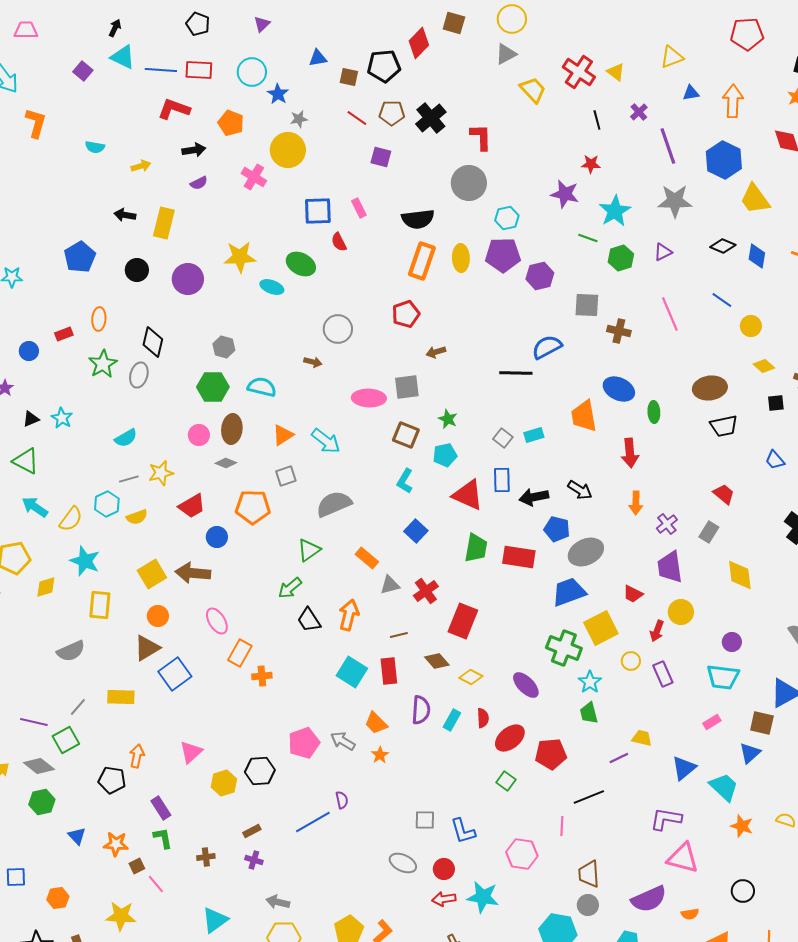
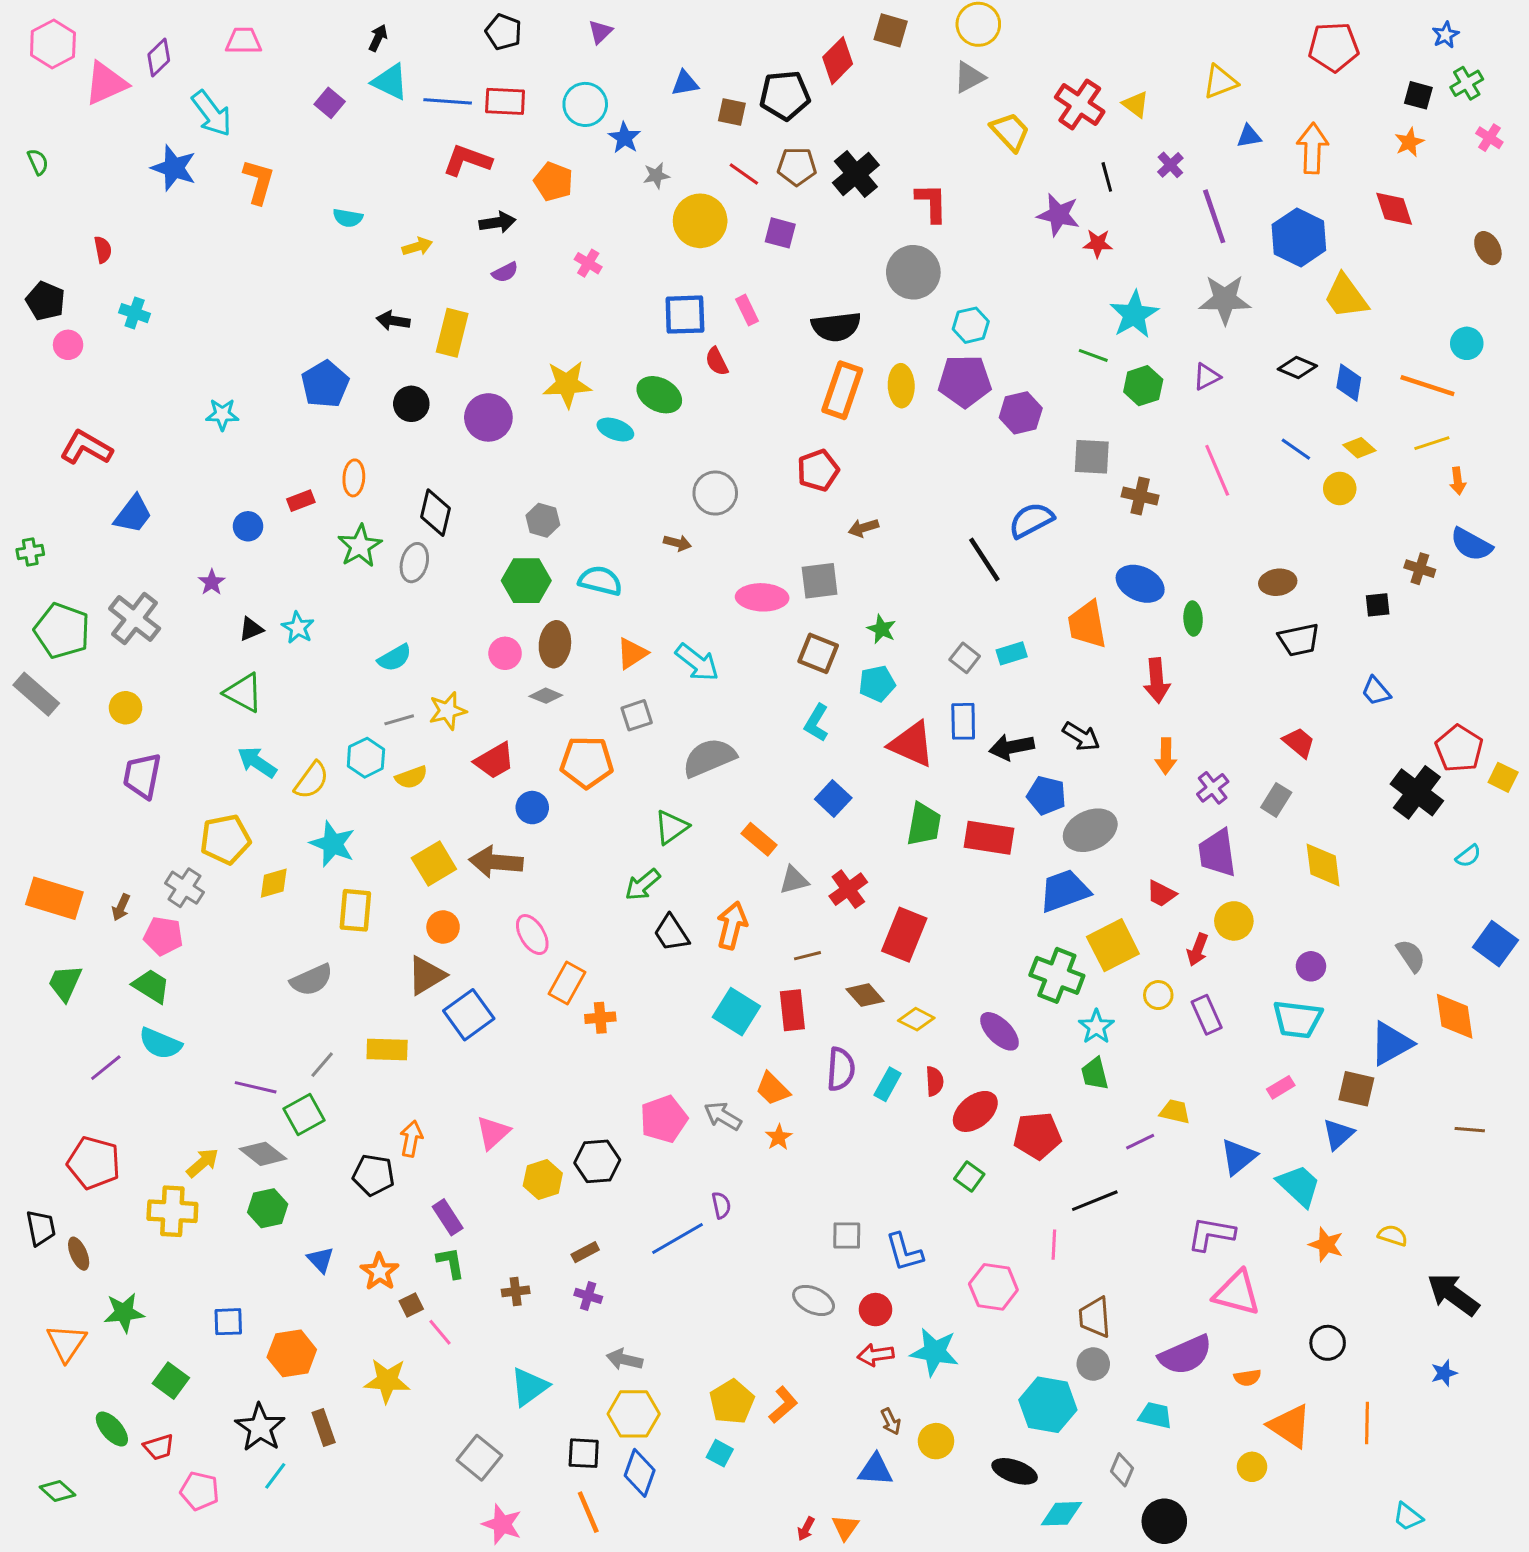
yellow circle: (288, 150) -> (700, 221), moved
pink cross: (254, 177) -> (588, 263), size x0.7
purple star: (565, 194) -> (1058, 215), moved
yellow diamond: (764, 366) -> (1359, 448), moved
black line: (516, 373) -> (984, 560), turned 56
brown ellipse: (710, 388) -> (1278, 582), size x0.7
orange star: (116, 844) -> (380, 1272), turned 30
orange hexagon: (58, 898) -> (292, 1353), size x1.4

